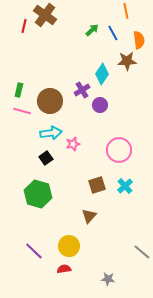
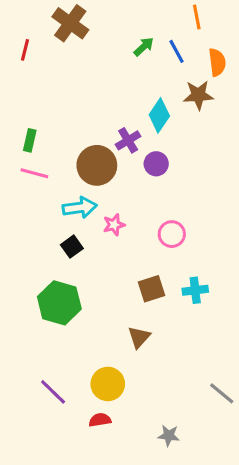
red line: (24, 26) -> (25, 50), moved
brown circle: (50, 101) -> (97, 165), moved
pink circle: (119, 150) -> (172, 234), moved, size x0.7
cyan cross: (125, 186) -> (195, 290), turned 35

